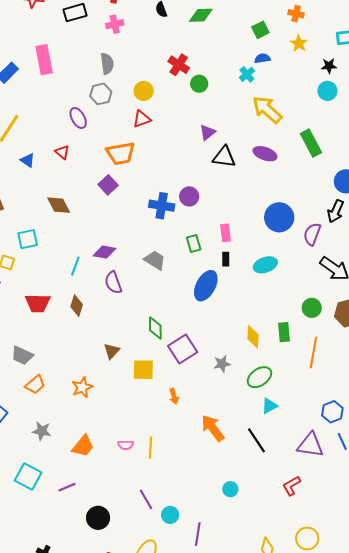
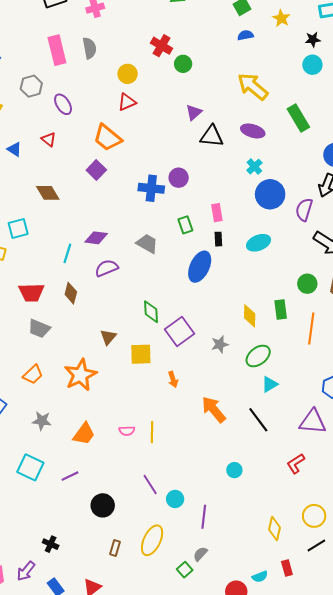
pink rectangle: (44, 60) -> (57, 50), moved
cyan cross: (247, 74) -> (254, 167), moved
gray hexagon: (101, 94) -> (31, 86), moved
orange trapezoid: (121, 153) -> (107, 138), turned 52
purple semicircle: (113, 283) -> (106, 268), turned 90
gray trapezoid: (22, 355) -> (39, 329), moved
orange star: (82, 387) -> (80, 375), size x1.5

